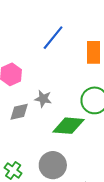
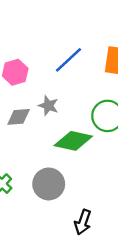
blue line: (53, 38) -> (68, 60), moved

